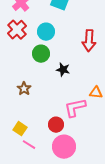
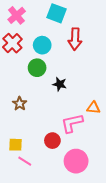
red arrow: (89, 41) -> (75, 39), moved
yellow square: (20, 129) -> (15, 145), turned -32
pink circle: (64, 147) -> (76, 161), moved

